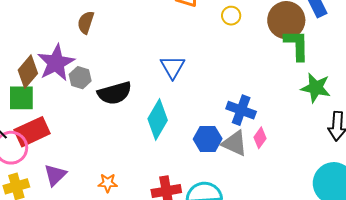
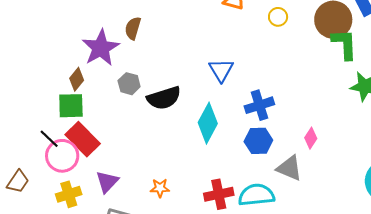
purple star: (56, 63) -> (101, 48), moved
brown diamond: (28, 72) -> (77, 79), size x0.7
blue cross: (241, 110) -> (259, 105), moved, turned -36
red rectangle: (32, 132) -> (83, 139), turned 72
gray triangle: (235, 143) -> (289, 168), moved

